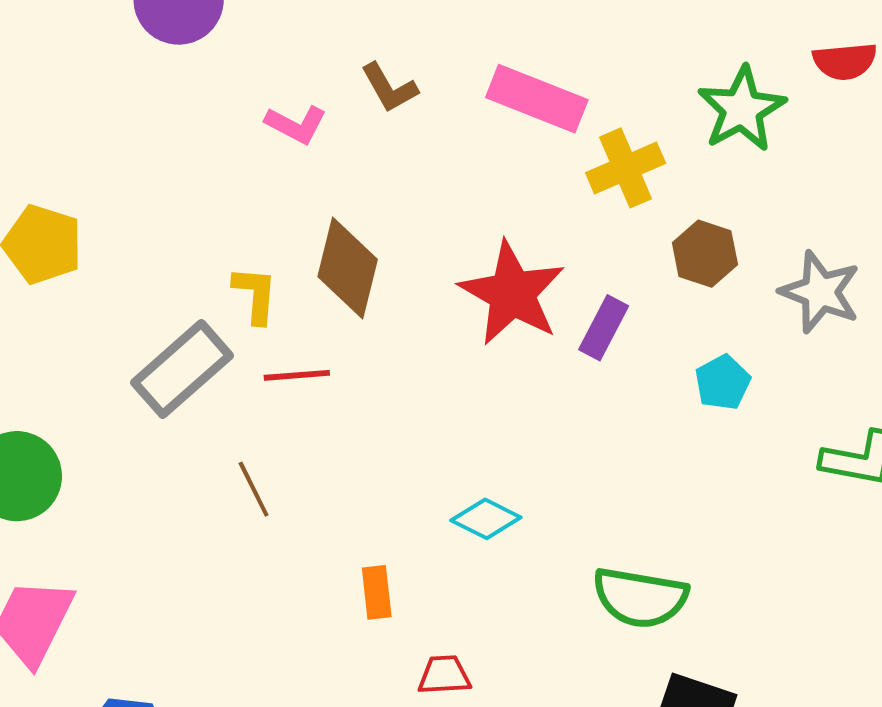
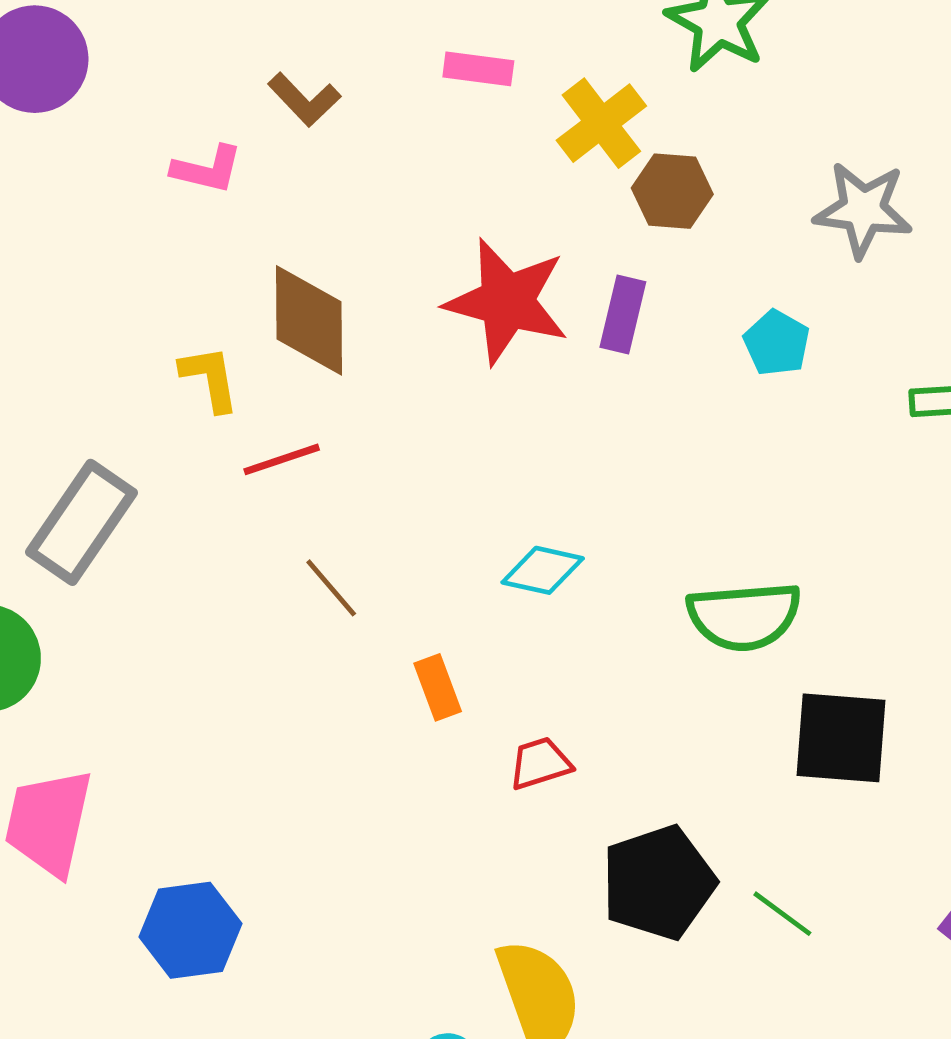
pink rectangle: (537, 99) -> (478, 69), size x0.6
brown hexagon: (705, 254) -> (672, 191), moved
gray rectangle: (182, 369) -> (81, 522), moved
brown line: (254, 489) -> (331, 588), moved

